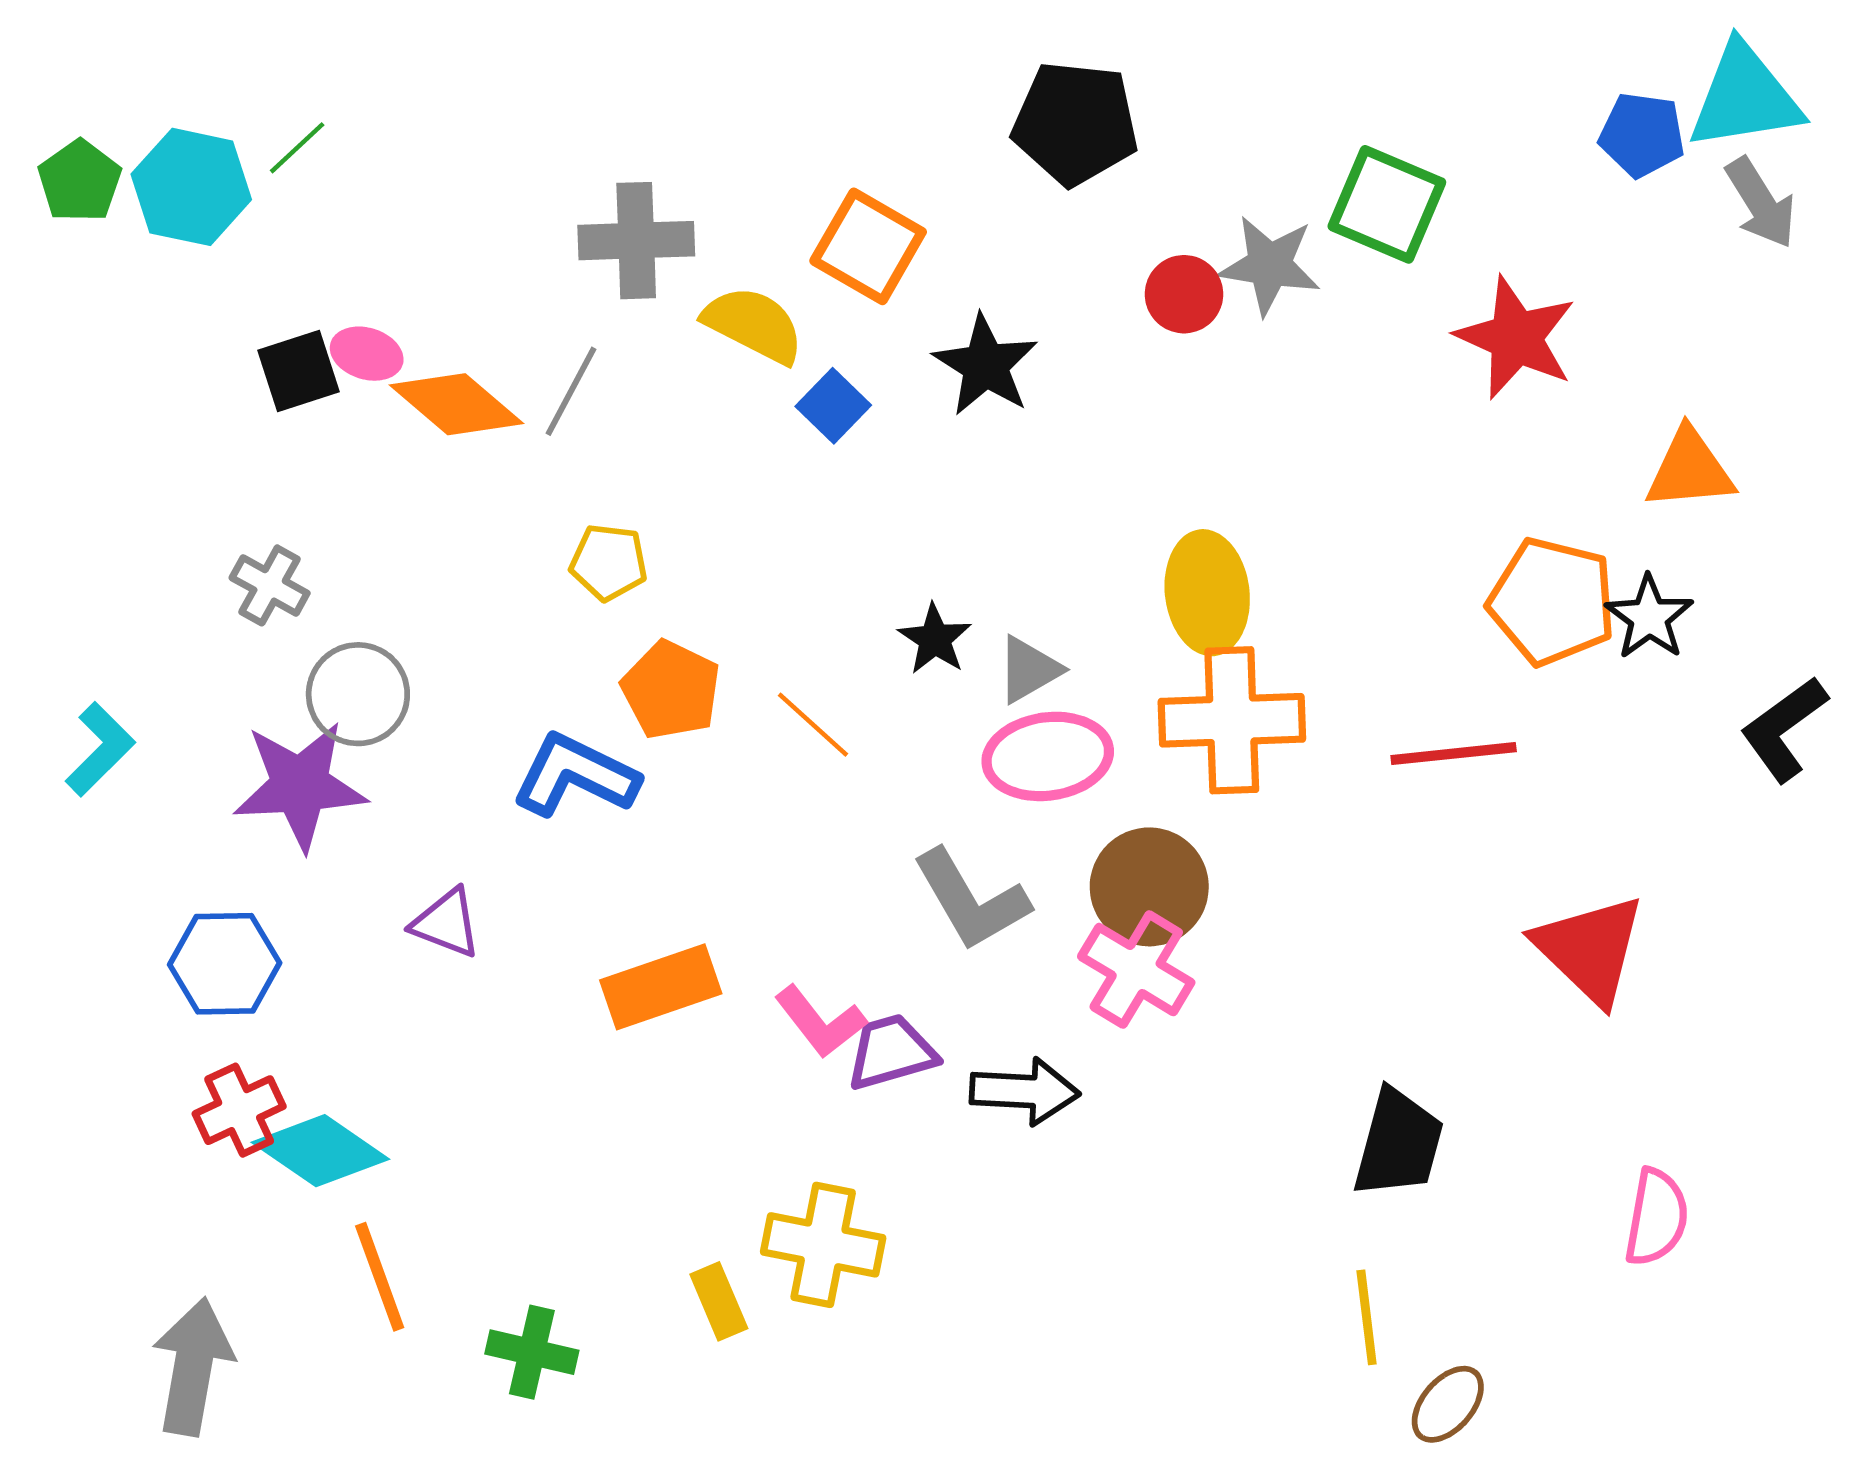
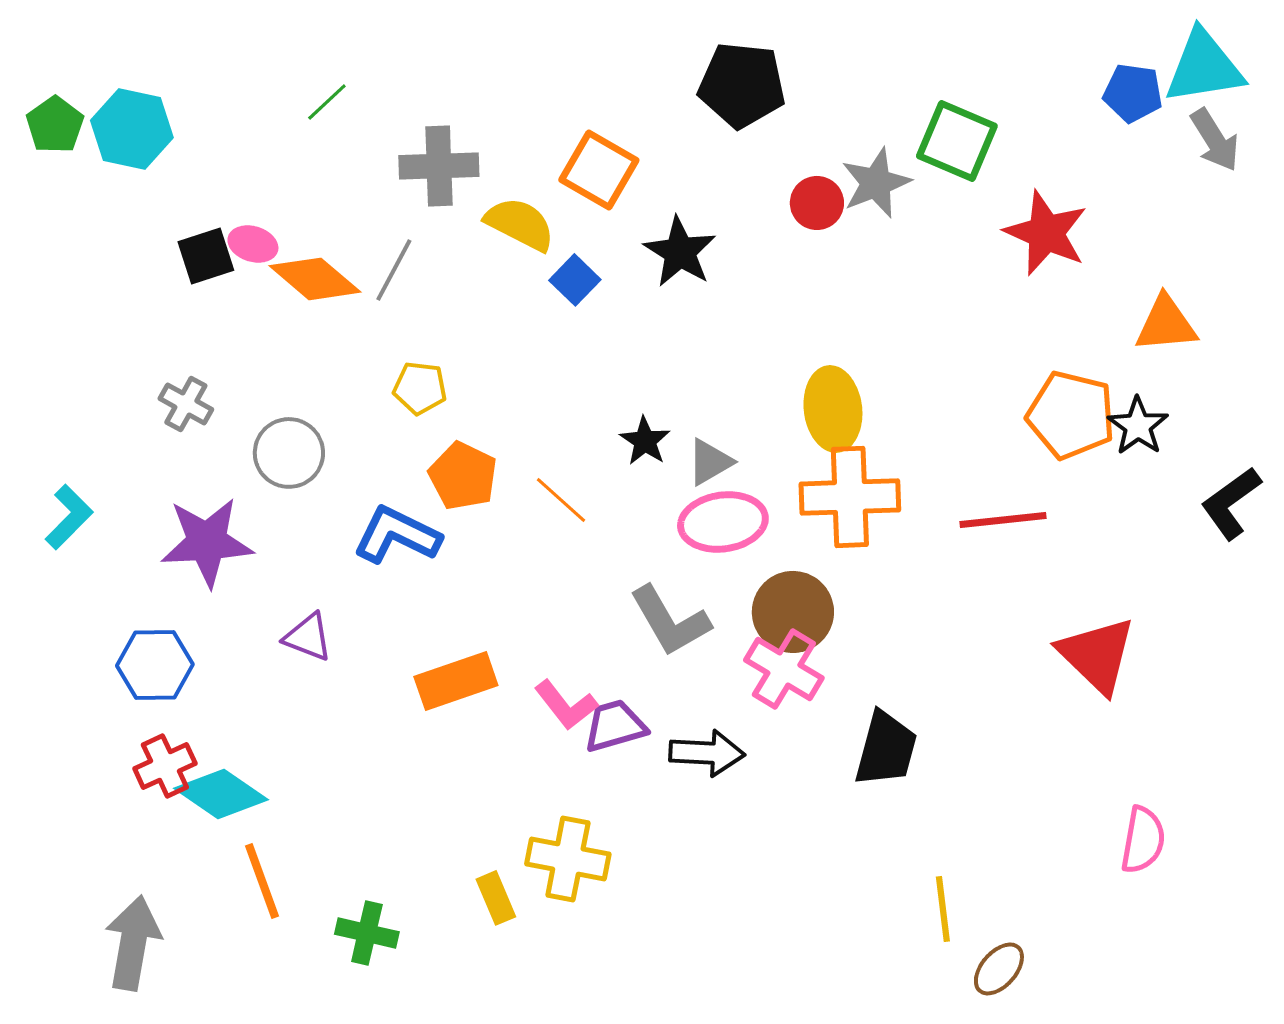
green line: (297, 148) -> (327, 102), moved
gray star: (1269, 265) -> (876, 183), turned -30
gray circle: (358, 694) -> (289, 453), moved
black trapezoid: (1398, 1143) -> (886, 749), moved

